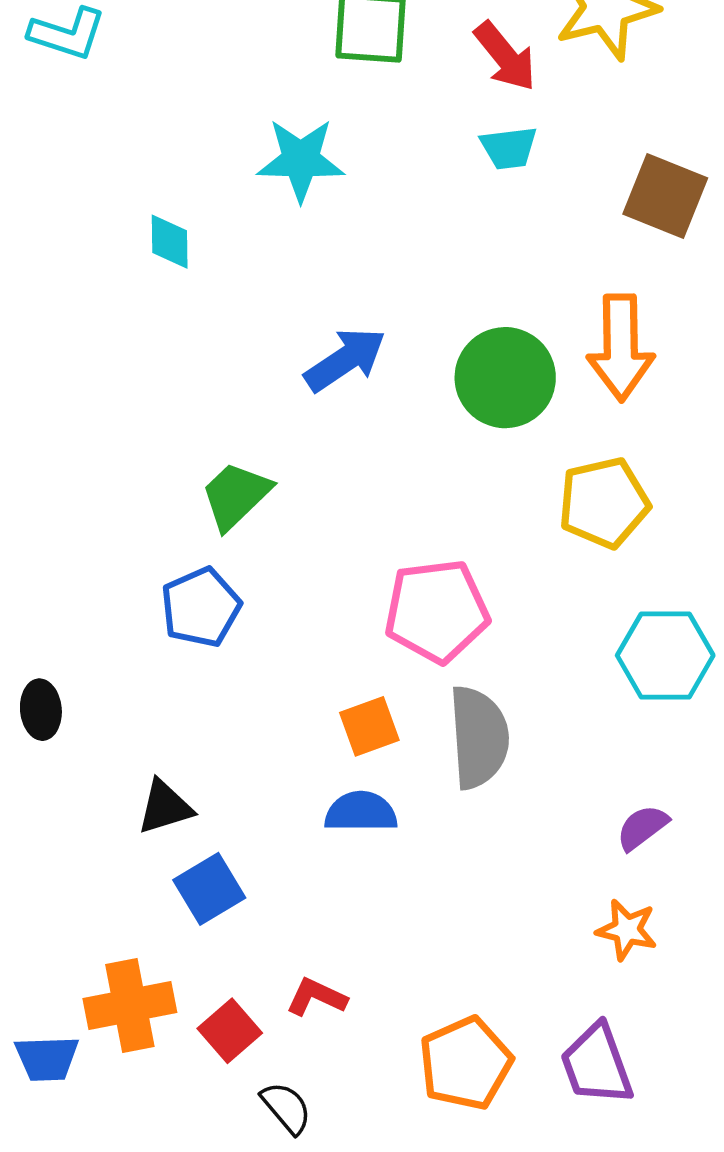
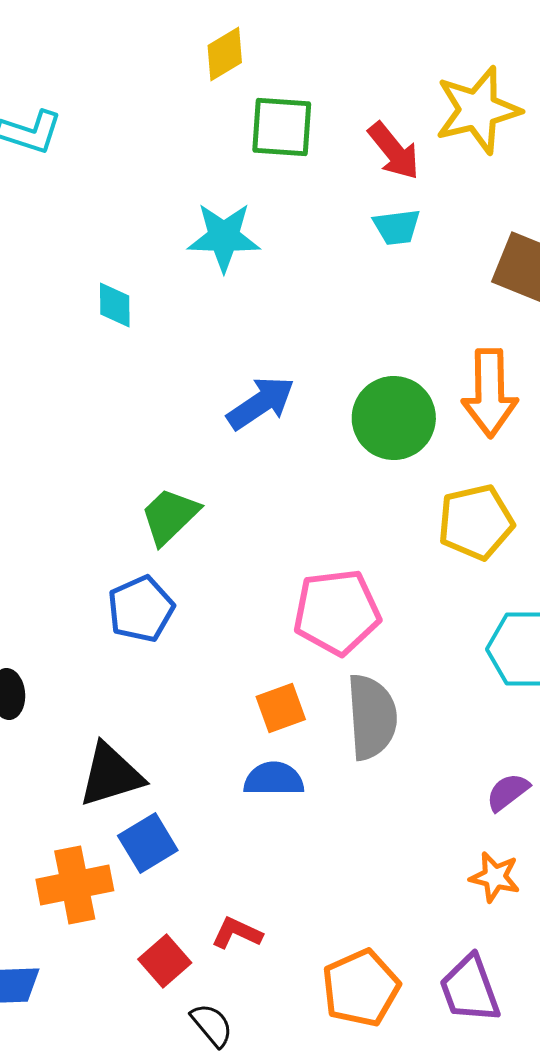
black triangle: (165, 807) -> (111, 775), size x1.4
orange cross: (130, 1006) -> (75, 885), moved

